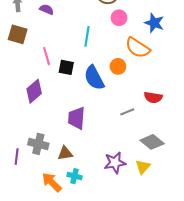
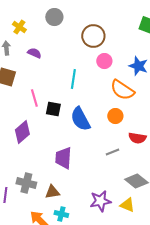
orange circle: (118, 66) -> (115, 116), moved
yellow triangle: (143, 167) -> (127, 205), turned -49

